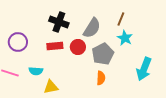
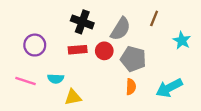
cyan star: (125, 38) -> (182, 40), moved
gray pentagon: (103, 54) -> (133, 59), turned -30
cyan arrow: (144, 69) -> (169, 88), moved, turned 40

